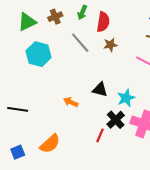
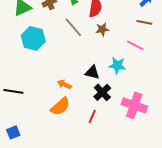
cyan star: (126, 98) -> (117, 65), moved, turned 30
black cross: (116, 120) -> (102, 92), moved
orange semicircle: (50, 144) -> (60, 106), moved

